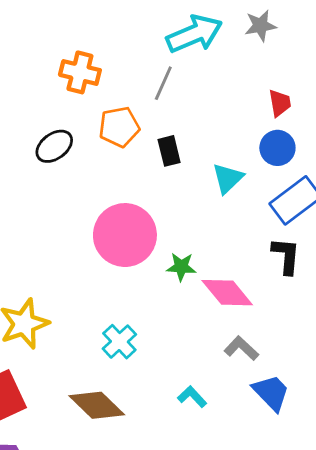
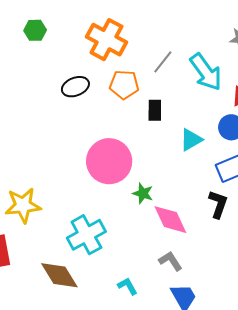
cyan arrow: (194, 34) -> (206, 72), moved, turned 63
orange cross: (80, 72) -> (106, 40), size x1.4
cyan cross: (119, 342) -> (86, 235), size x1.5

